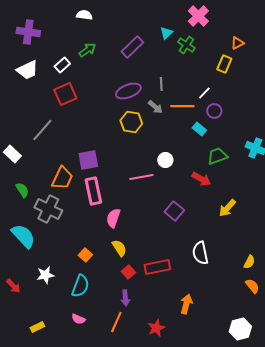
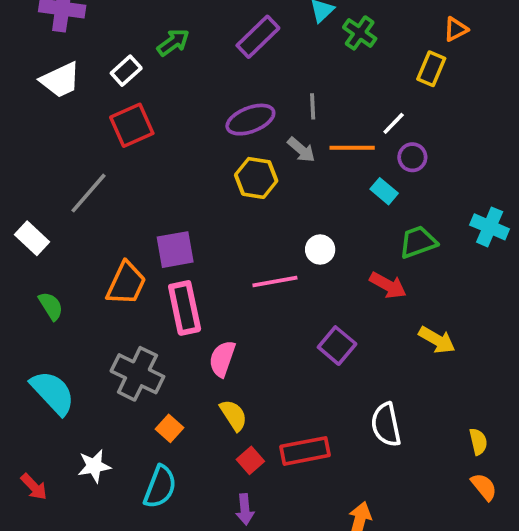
yellow arrow: (227, 208) -> (437, 340), turned -102
gray cross: (48, 209) -> (137, 374), moved
yellow semicircle: (249, 262) -> (478, 442), turned -40

